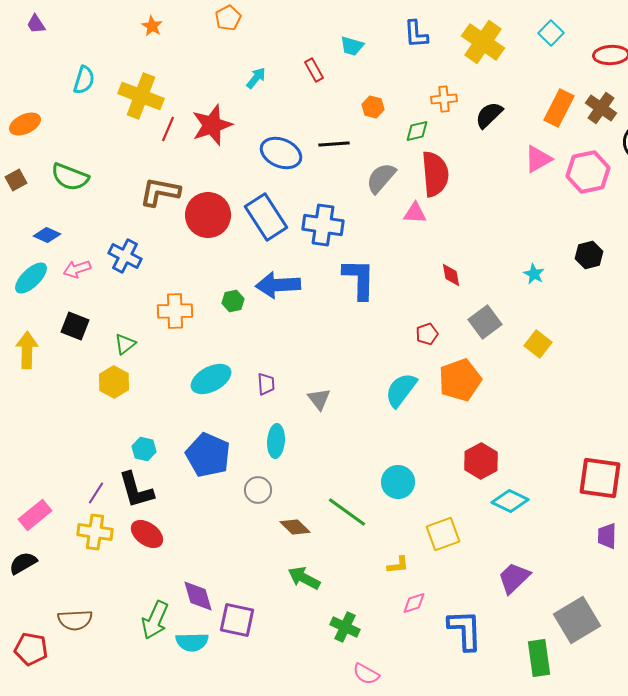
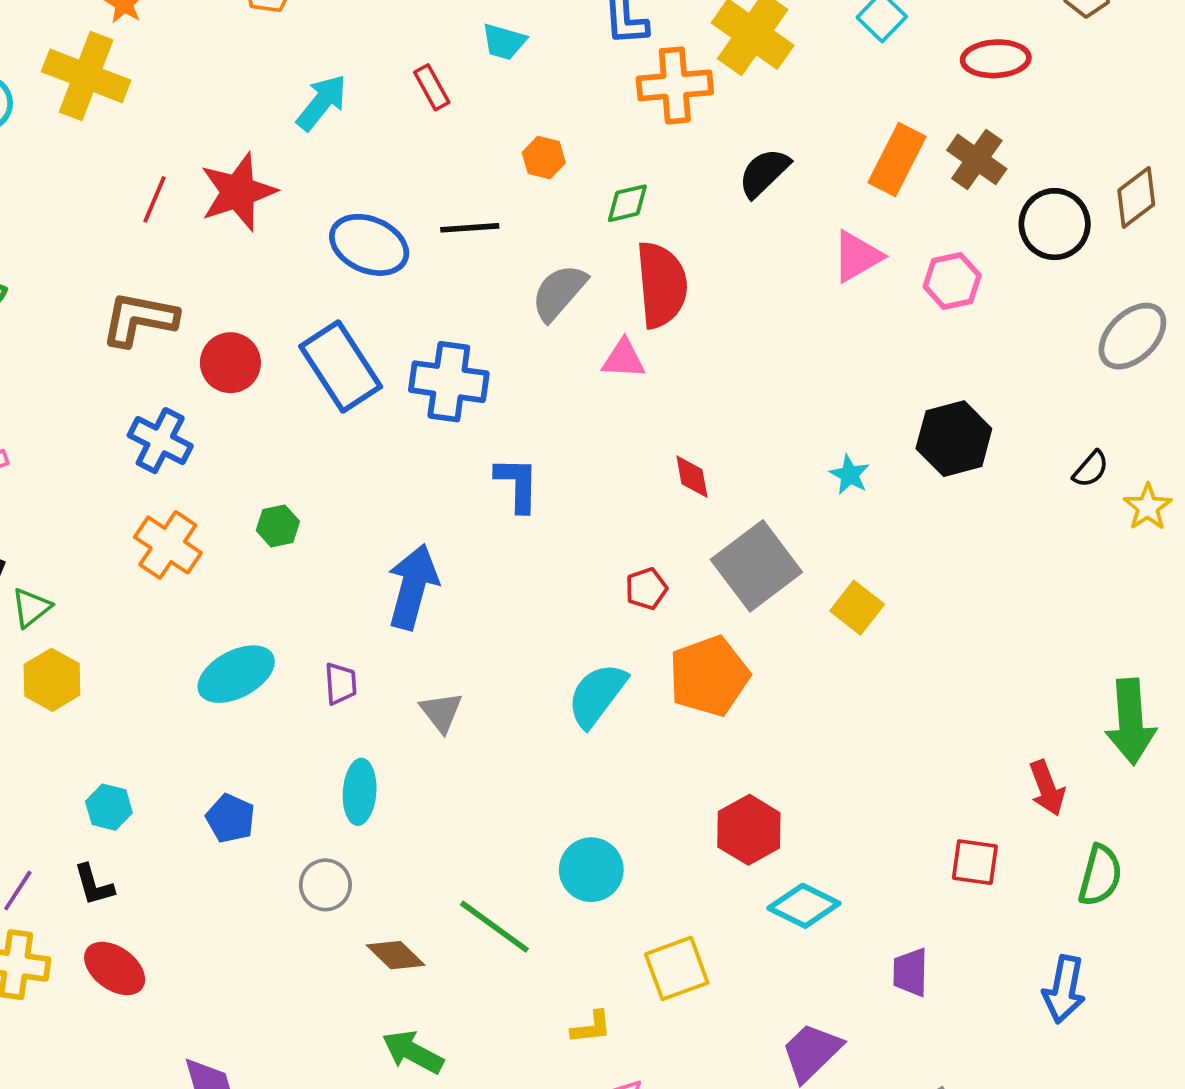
cyan arrow: (256, 78) -> (322, 103), size x1.4
yellow cross: (141, 96) -> (86, 76), moved
orange cross: (444, 99) -> (675, 85), moved, size x1.5
pink hexagon: (588, 172) -> (952, 281), size x0.7
red circle: (208, 215) -> (230, 363), size x0.7
black hexagon: (589, 255) -> (954, 439), size x1.4
blue cross: (125, 256) -> (160, 441), moved
blue L-shape: (359, 279) -> (517, 484), size x0.7
blue arrow: (278, 285) -> (413, 587), moved, turned 108
orange cross: (175, 311) -> (168, 545), turned 36
gray square: (485, 322) -> (756, 566), size x1.4
green triangle: (125, 344) -> (31, 608), moved
blue pentagon: (208, 455) -> (230, 818), size x0.6
red square: (600, 478) -> (975, 862), size x0.6
black L-shape: (136, 490) -> (94, 885), size x0.6
purple trapezoid: (607, 536) -> (910, 972), moved

